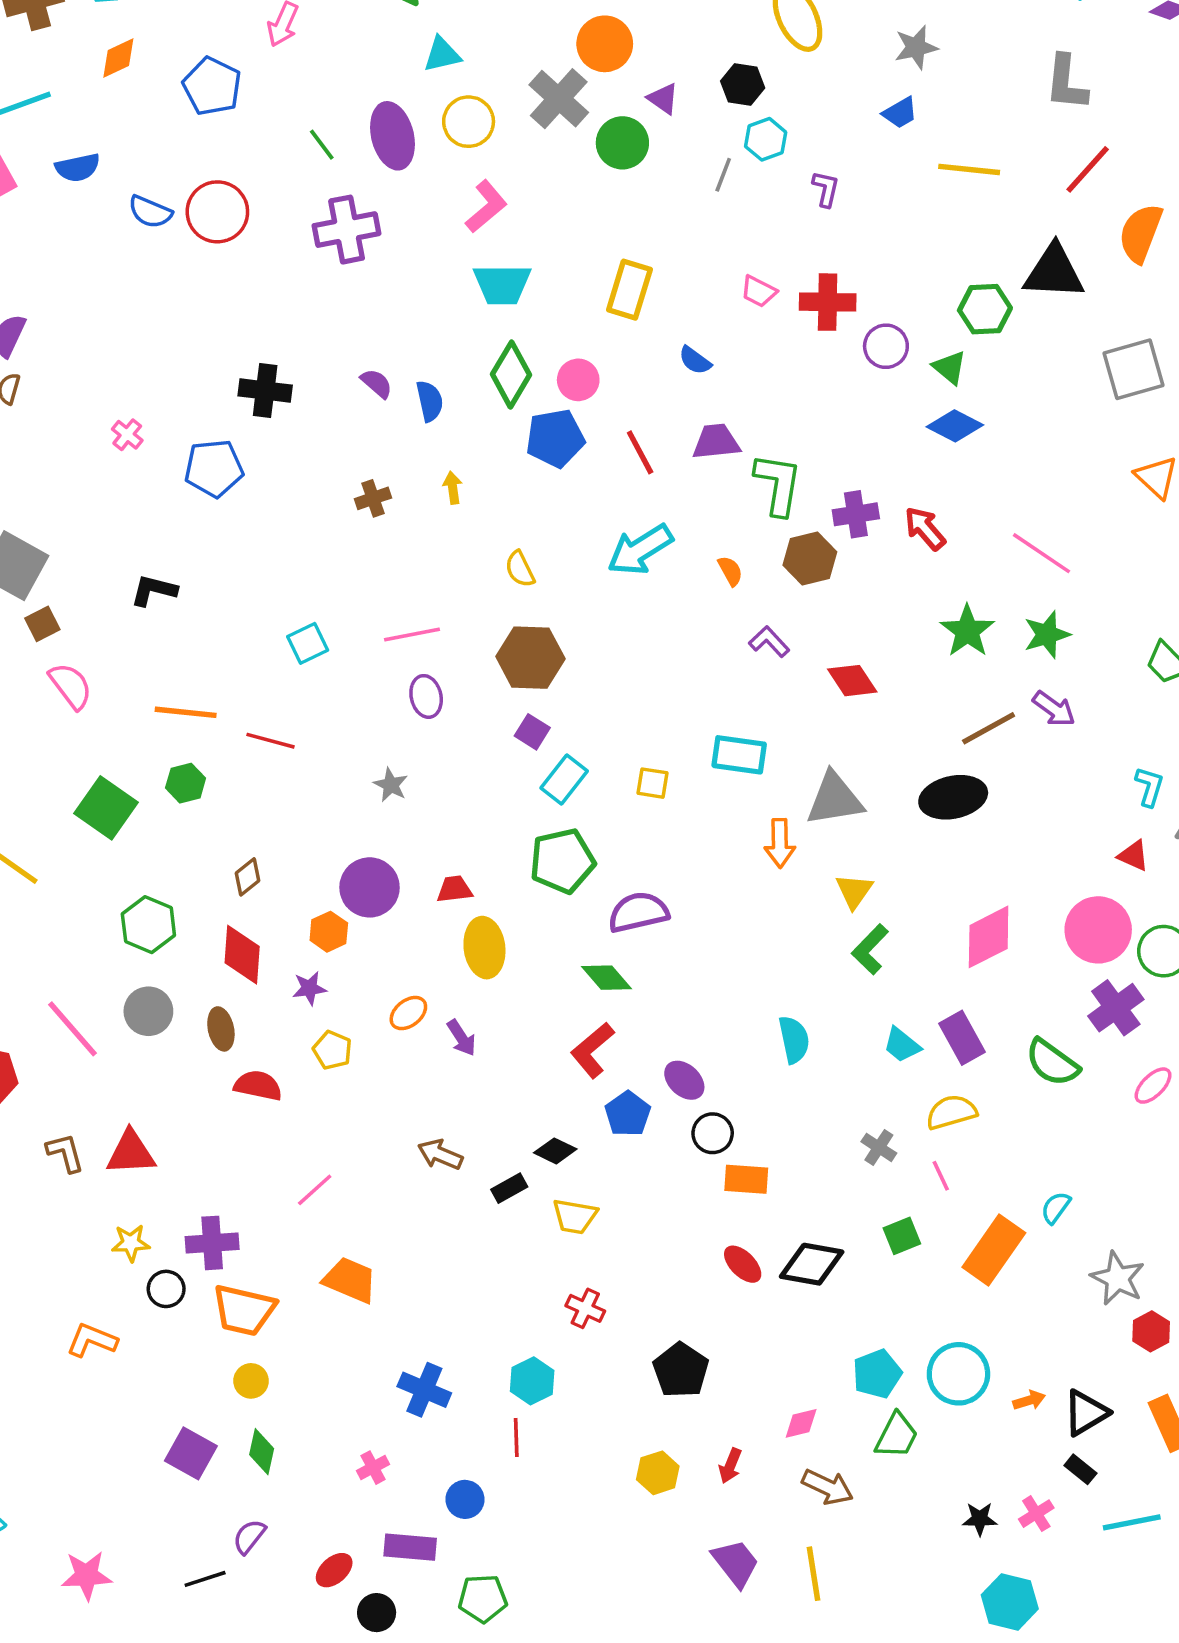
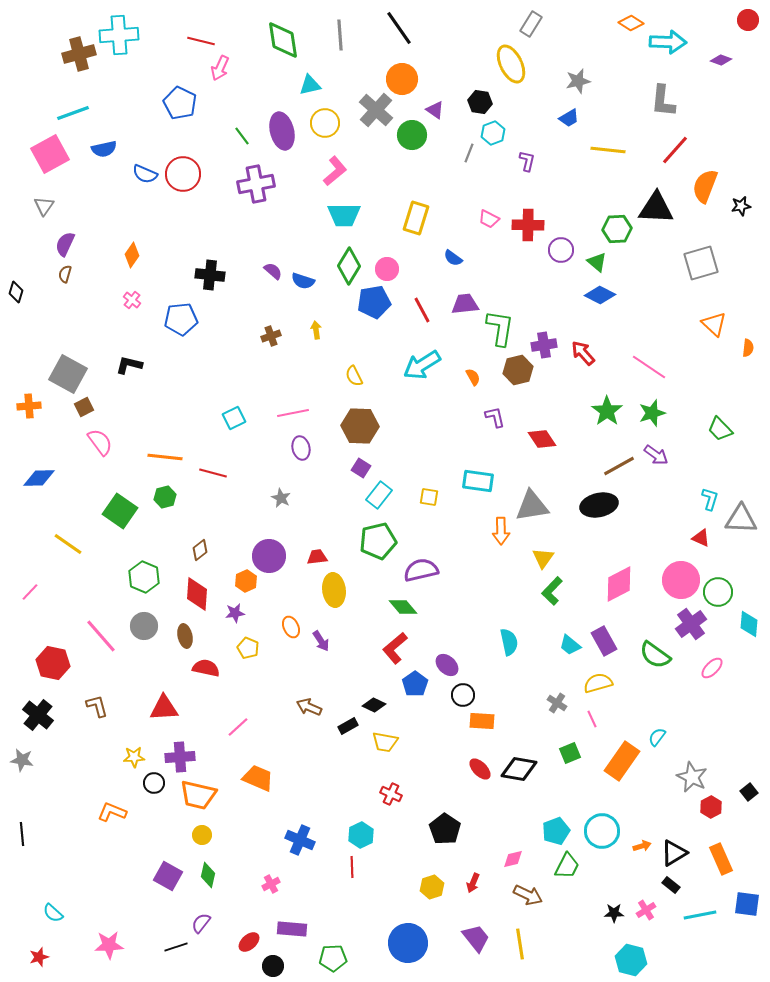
orange diamond: (118, 58) -> (132, 255), moved, turned -30
blue semicircle: (430, 401) -> (303, 281), turned 120
black L-shape: (154, 590) -> (129, 365), moved
purple L-shape: (769, 642) -> (495, 417), turned 30
orange ellipse: (408, 1013) -> (291, 627), turned -75
red triangle: (131, 1153) -> (164, 708), moved
blue circle: (465, 1499) -> (408, 943), moved, size x1.8

